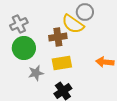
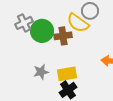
green circle: (24, 48) -> (42, 31), moved
yellow rectangle: (62, 63) -> (67, 74), moved

